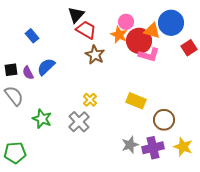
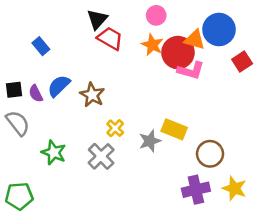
pink circle: (126, 22) -> (156, 15), moved
brown star: (95, 55) -> (92, 95), moved
gray star: (130, 145) -> (150, 141), moved

